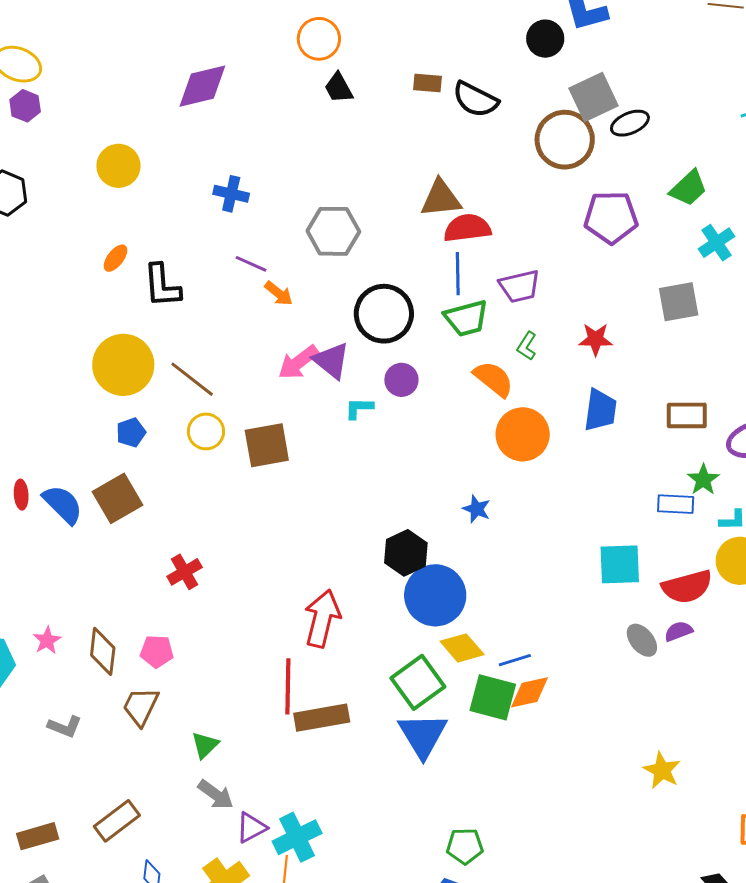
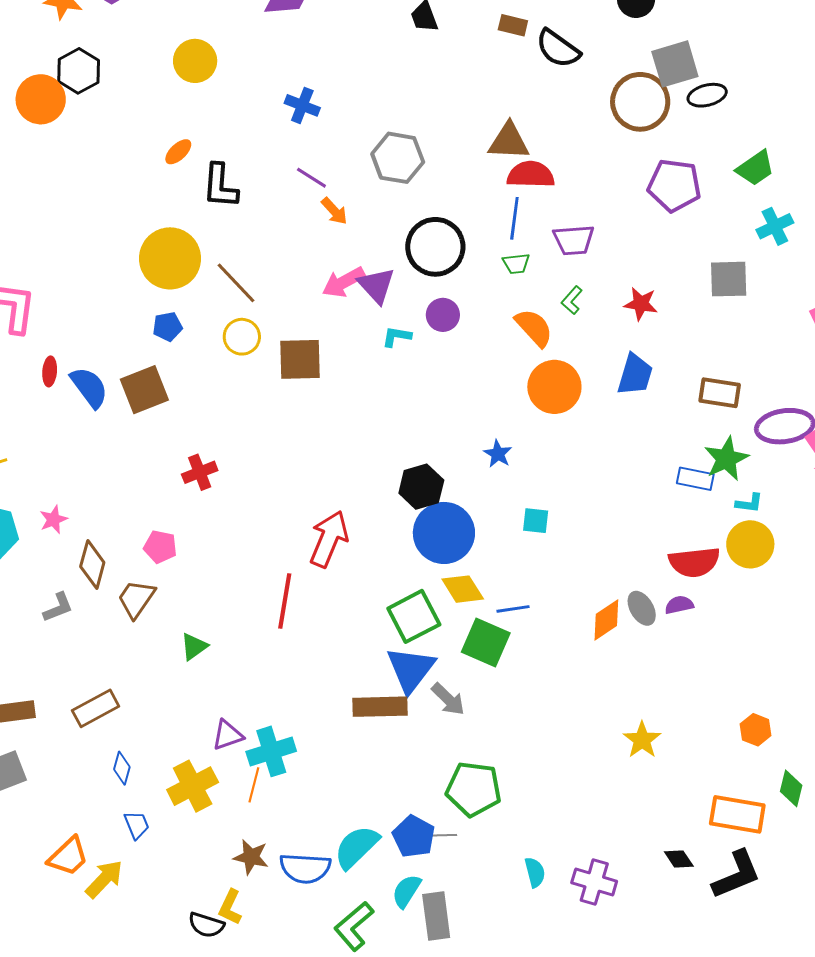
green trapezoid: (466, 318) -> (516, 264), size x0.6
green star: (703, 480) -> (726, 459), size x1.4
cyan square: (620, 564) -> (536, 521), moved, size x0.6
brown diamond: (103, 651) -> (92, 564), moved
orange diamond: (530, 692) -> (606, 620), moved, turned -30
brown rectangle: (322, 718) -> (380, 707), moved
gray L-shape: (65, 727) -> (58, 607), turned -52
gray arrow: (216, 794) -> (448, 699), moved
green pentagon: (465, 846) -> (474, 789), moved, size x1.5

